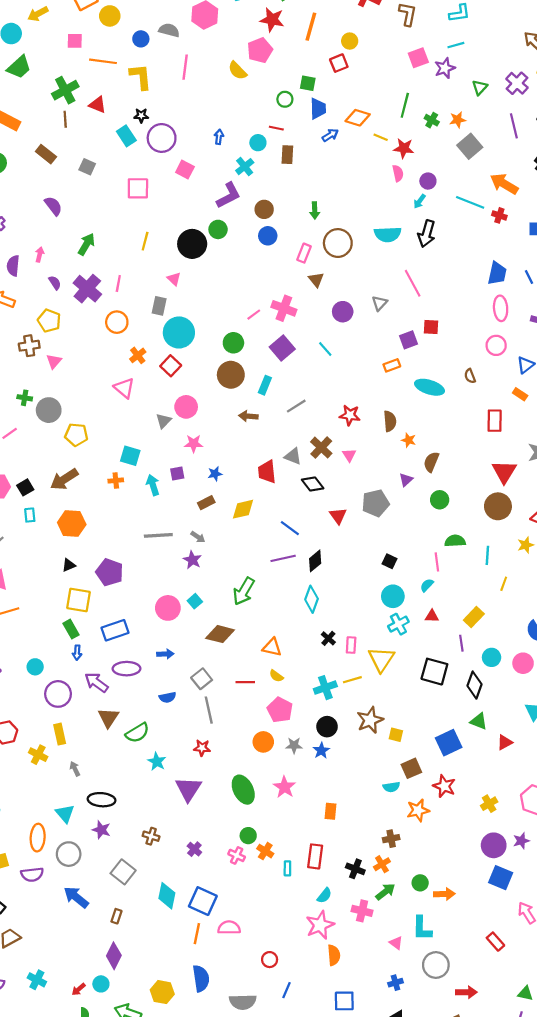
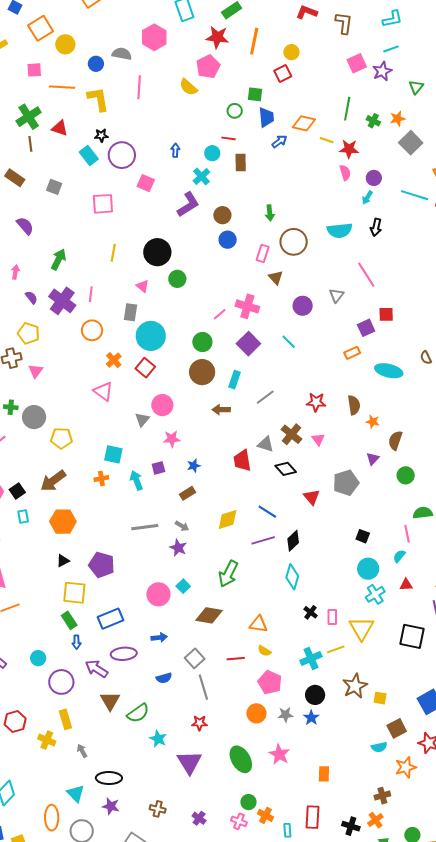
green circle: (218, 229) -> (177, 279), moved
black arrow: (427, 234) -> (376, 227), size x0.7
yellow diamond: (243, 509) -> (228, 520), moved

